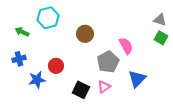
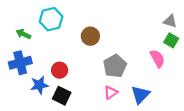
pink semicircle: (126, 46) -> (157, 58), moved
blue cross: (19, 59) -> (20, 63), size x1.5
blue triangle: (137, 79) -> (140, 95), moved
black square: (81, 90) -> (62, 96), moved

